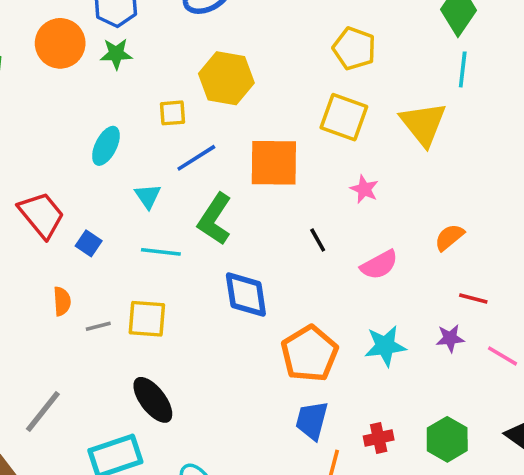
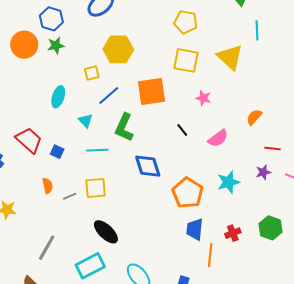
cyan line: (463, 69) -> (257, 30), moved

